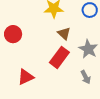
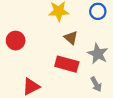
red rectangle: (59, 57) -> (67, 64), turned 70

